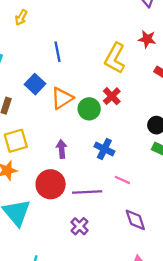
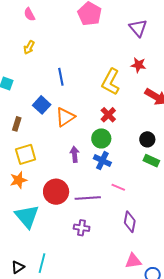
green circle: (89, 109) -> (101, 138), moved
purple arrow: (62, 149) -> (75, 154), moved
purple diamond: (135, 220) -> (130, 222), turned 30
purple cross: (80, 226) -> (82, 228), turned -35

